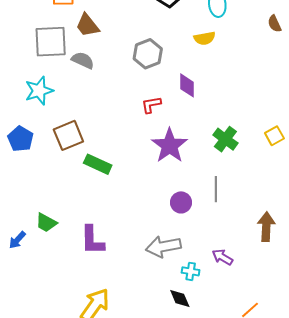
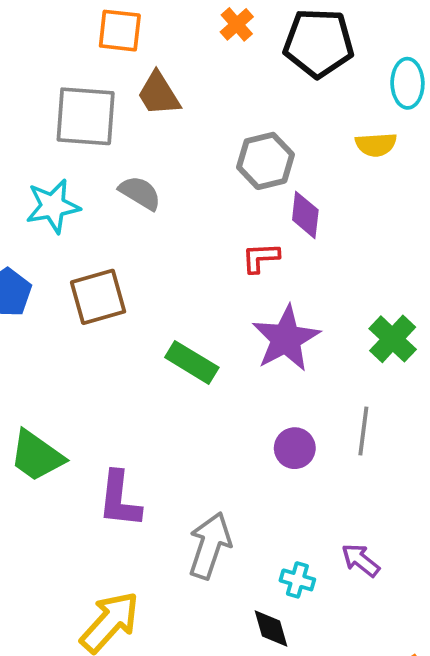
gray semicircle: (83, 60) -> (140, 193), moved
purple diamond: (187, 85) -> (305, 215), moved
green rectangle: (98, 164) -> (192, 362), moved
green trapezoid: (46, 223) -> (37, 456), size x1.4
gray arrow: (163, 247) -> (210, 545), moved, turned 112

